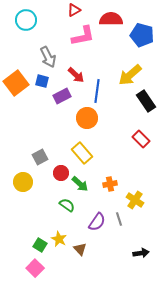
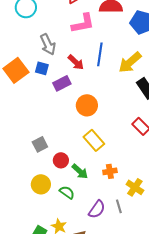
blue line: (97, 91) -> (100, 54), moved
yellow rectangle: (82, 153) -> (94, 140), moved
yellow circle: (23, 182) -> (41, 184), moved

